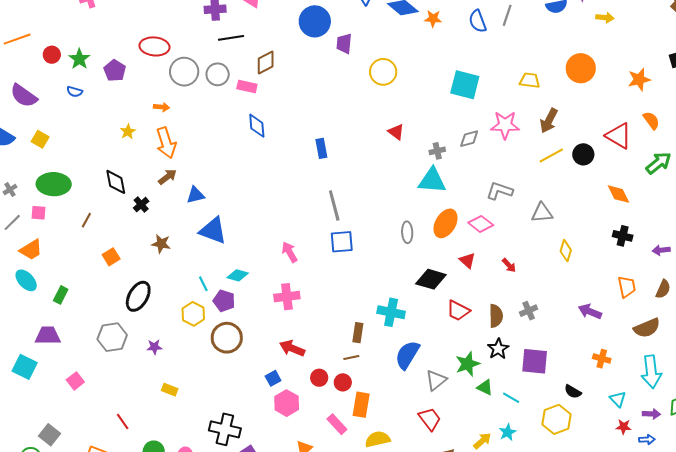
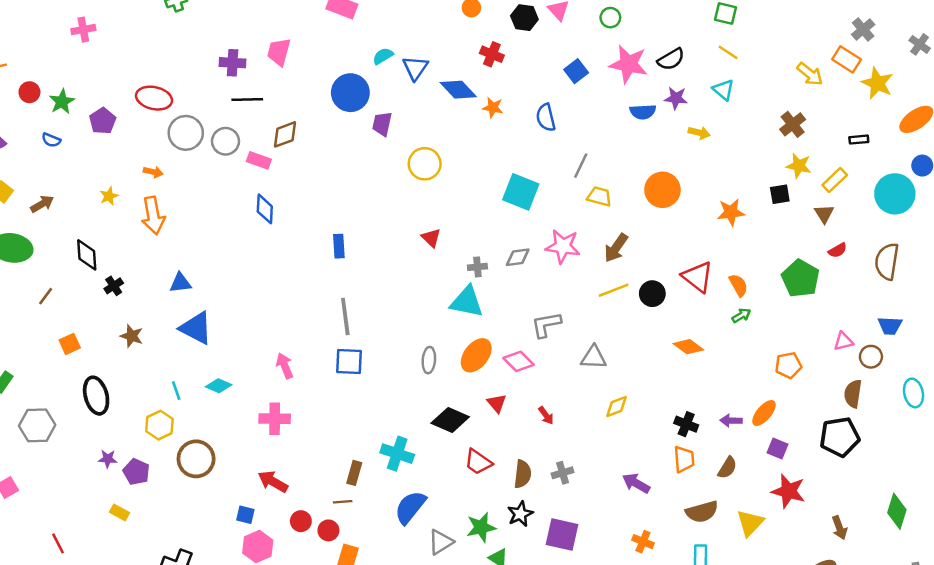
gray line: (507, 15) -> (581, 166), moved
orange semicircle: (651, 120) -> (739, 285), moved
green arrow: (659, 163) -> (741, 315), size x0.6
brown arrow: (167, 177) -> (42, 204), moved
gray L-shape: (500, 191) -> (546, 325), turned -36
orange diamond: (618, 194) -> (688, 347), turned -35
black cross: (623, 236) -> (686, 424), moved
yellow diamond: (566, 251) -> (616, 406), turned 45
black ellipse: (138, 296) -> (96, 396), turned -52
purple pentagon: (224, 301) -> (136, 472), moved
gray hexagon: (112, 337) -> (37, 425), moved
blue square: (273, 378) -> (245, 515), turned 35

